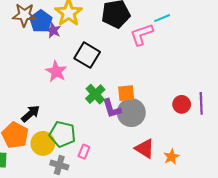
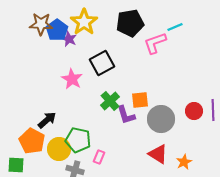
black square: (87, 55) -> (102, 63), turned 30
gray circle: (131, 113) -> (161, 119), moved

